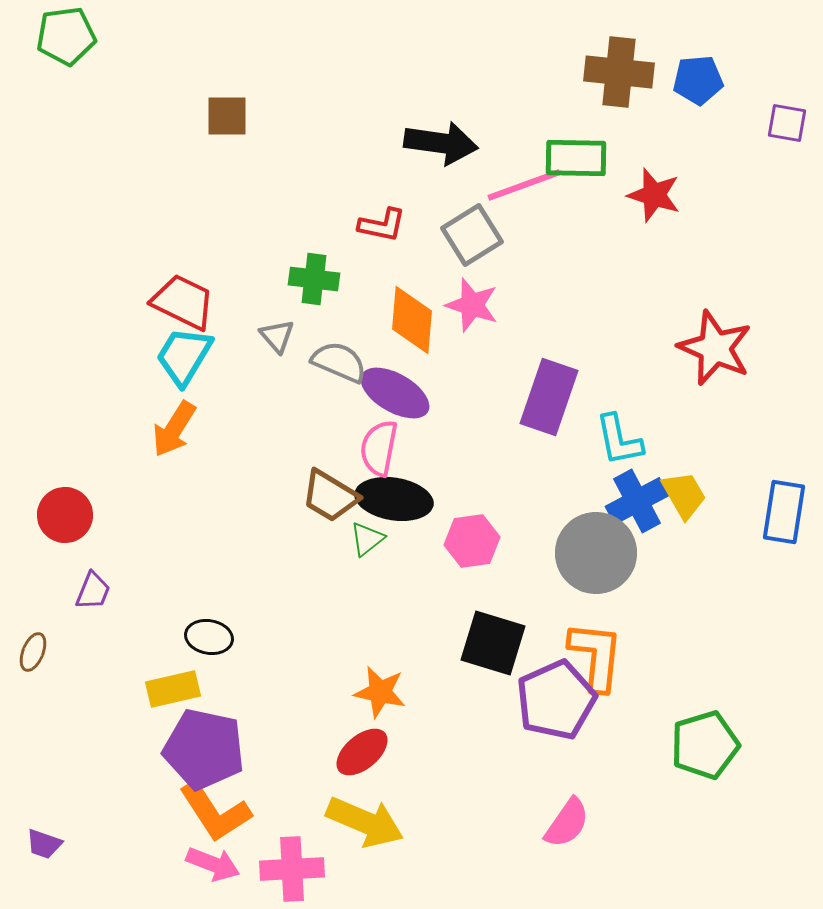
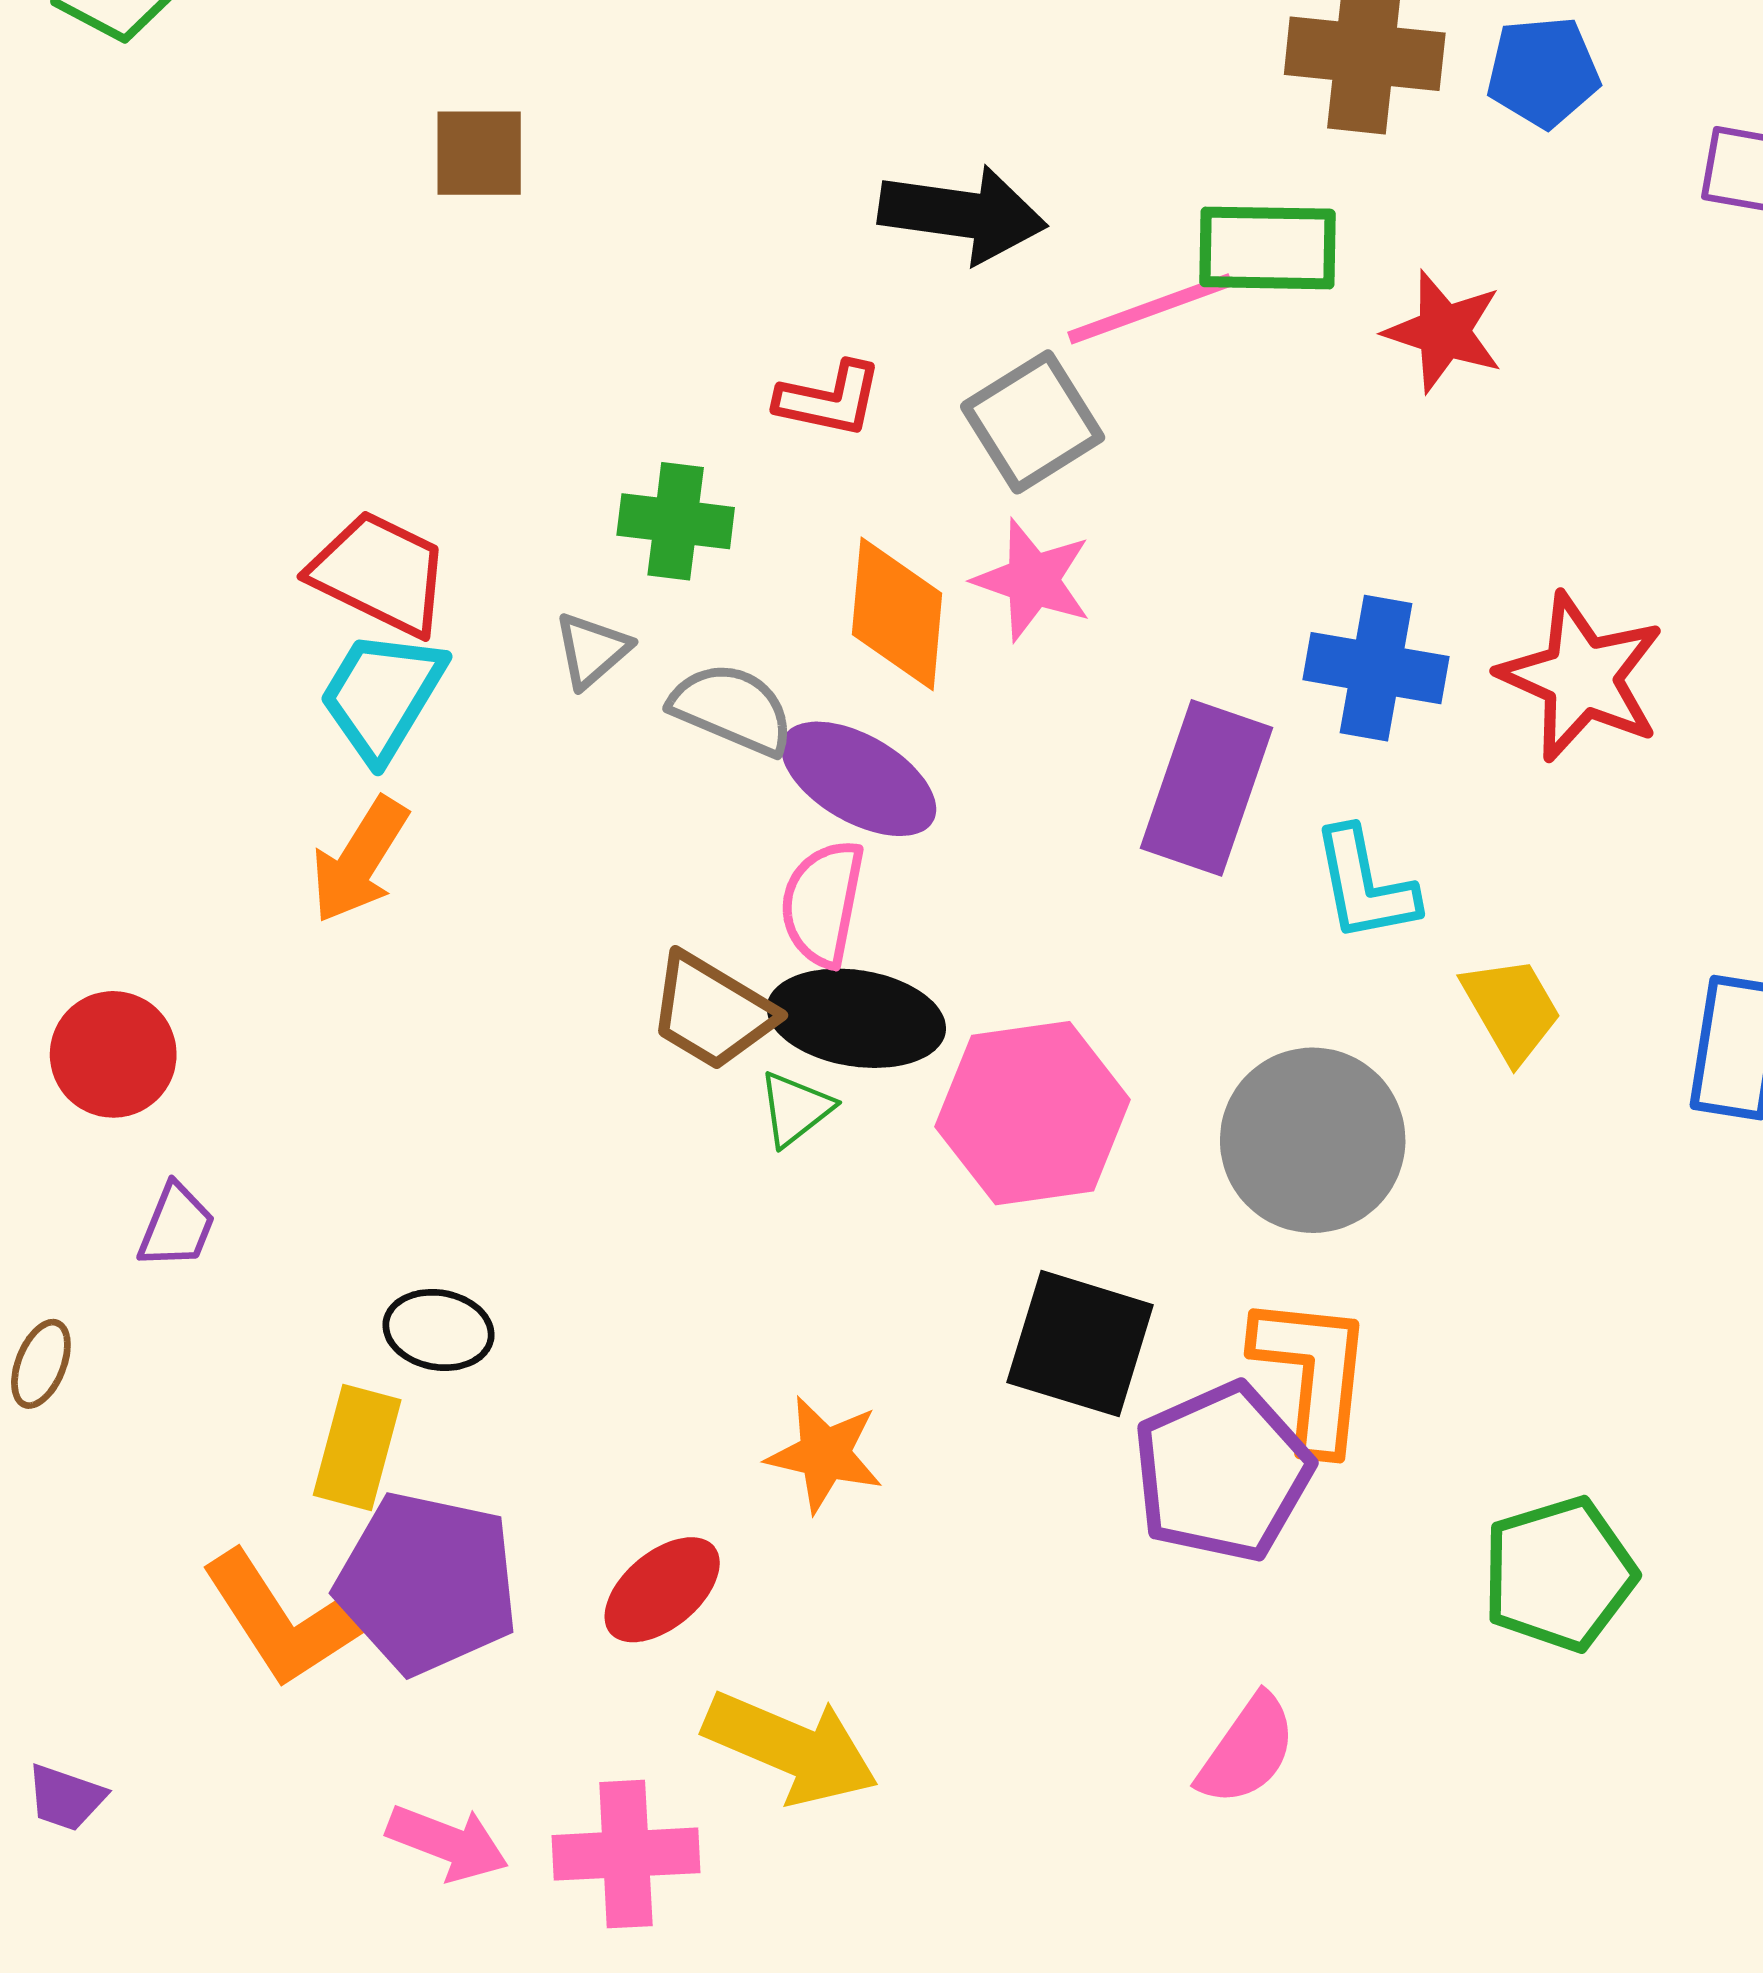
gray triangle: (277, 336) -> (592, 650), turned 30
blue cross: (637, 501) -> (1376, 668), moved, turned 38
pink hexagon: (472, 541) -> (1033, 1113), size x1.5
yellow rectangle: (173, 689) -> (357, 1447), turned -62
red ellipse: (362, 752) -> (662, 1590), moved
orange L-shape: (215, 812) -> (283, 1619), moved

